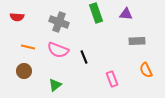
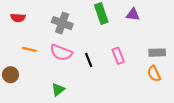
gray rectangle: (137, 41) -> (157, 53), moved
brown circle: (24, 71) -> (10, 75), moved
pink rectangle: (112, 79) -> (118, 56), moved

